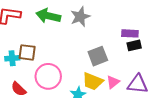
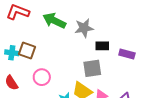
black rectangle: (134, 45) -> (102, 46), moved
pink circle: (48, 76) -> (42, 77), size x0.7

